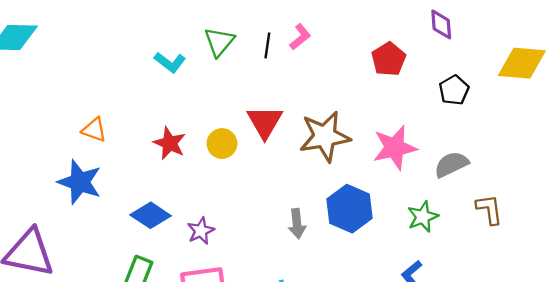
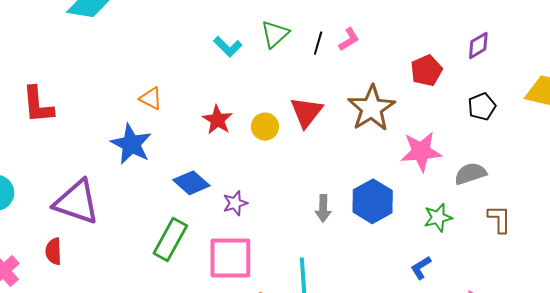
purple diamond: (441, 24) -> (478, 45), turned 56
brown star: (325, 136) -> (372, 108), moved, turned -30

